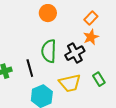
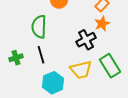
green semicircle: (49, 51) -> (39, 27), moved
green rectangle: (99, 79) -> (110, 66), size x1.6

